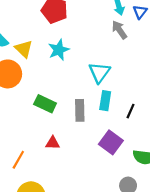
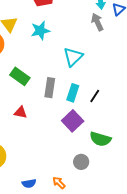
cyan rectangle: (105, 101) -> (73, 93), moved

